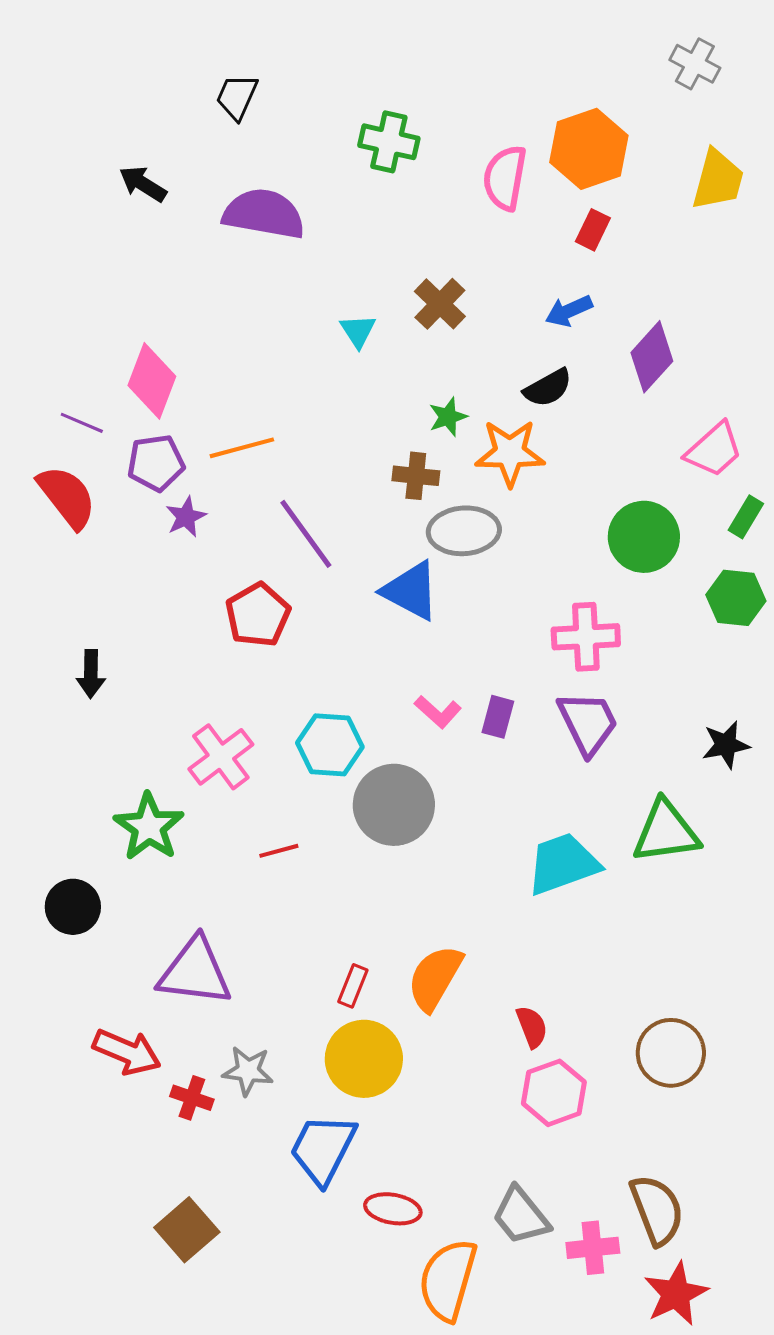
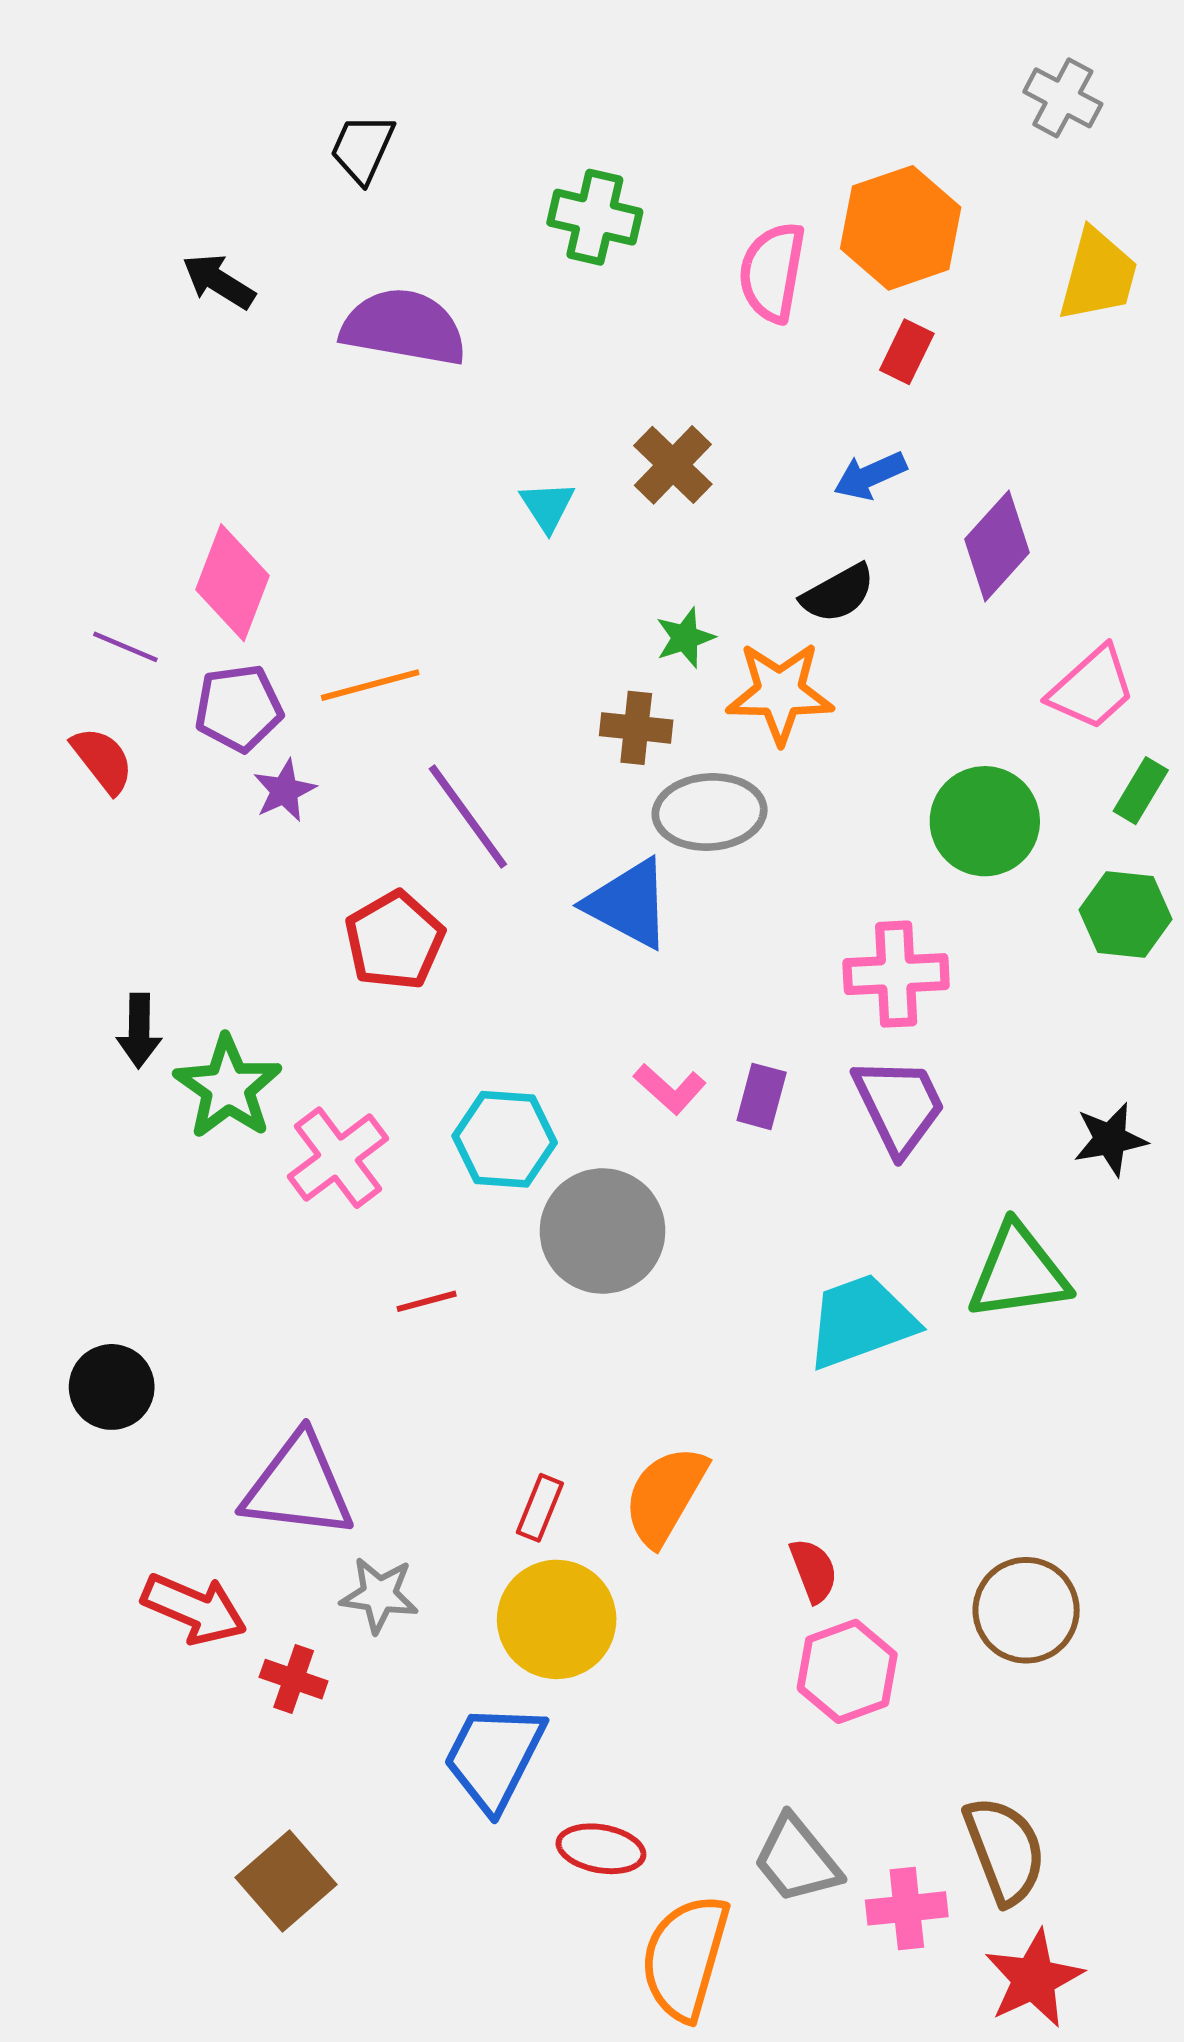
red semicircle: (67, 497) -> (102, 760), size x0.7
green star: (149, 827) -> (228, 1087), moved
gray star: (248, 1071) -> (379, 1595), moved

